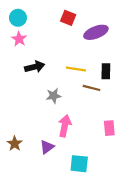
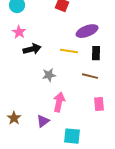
purple ellipse: (96, 32) -> (87, 31), moved
pink star: (19, 39) -> (19, 32), moved
brown line: (91, 88) -> (90, 76), moved

